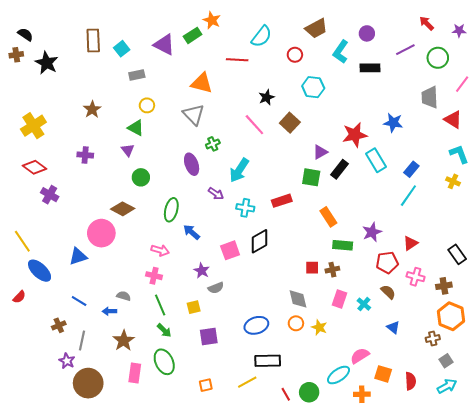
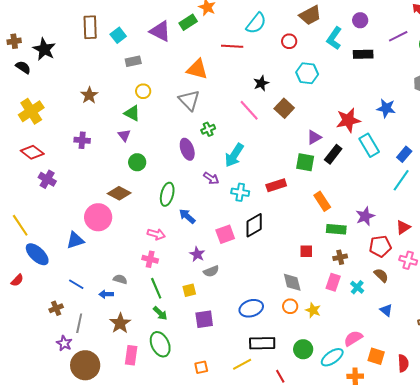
black semicircle: (25, 34) -> (23, 67), moved
brown cross: (332, 270) -> (340, 257), moved
green circle: (309, 392) -> (303, 349), moved

